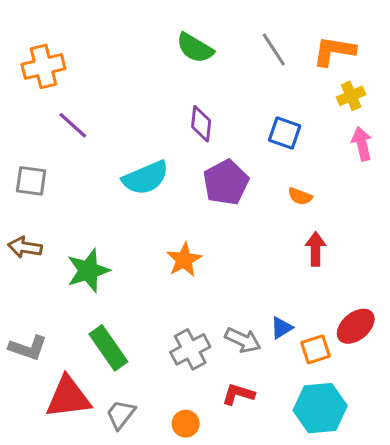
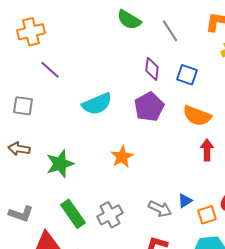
gray line: (274, 49) -> (170, 31), moved
purple diamond: (201, 124) -> (152, 69), moved
orange semicircle: (300, 196) -> (197, 116), size x1.8
gray cross: (190, 349) -> (110, 215), moved

